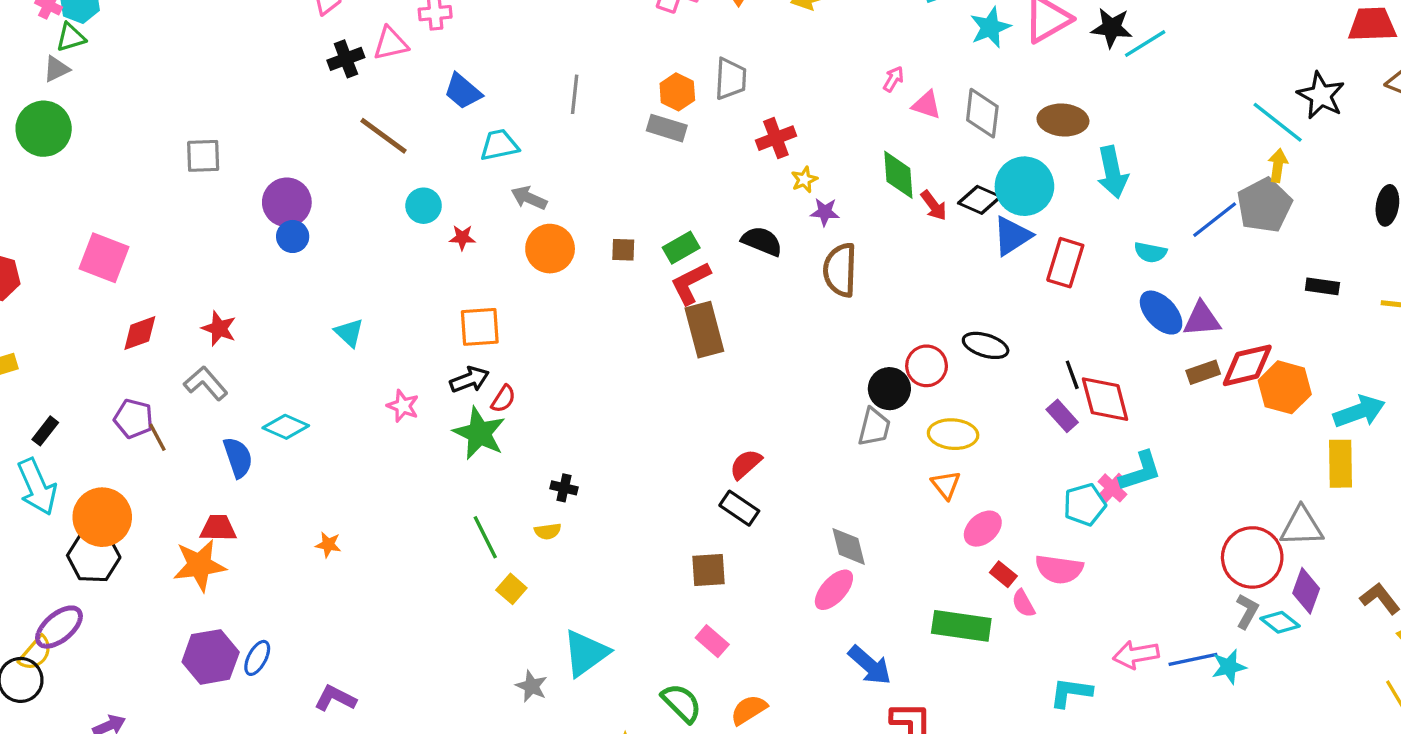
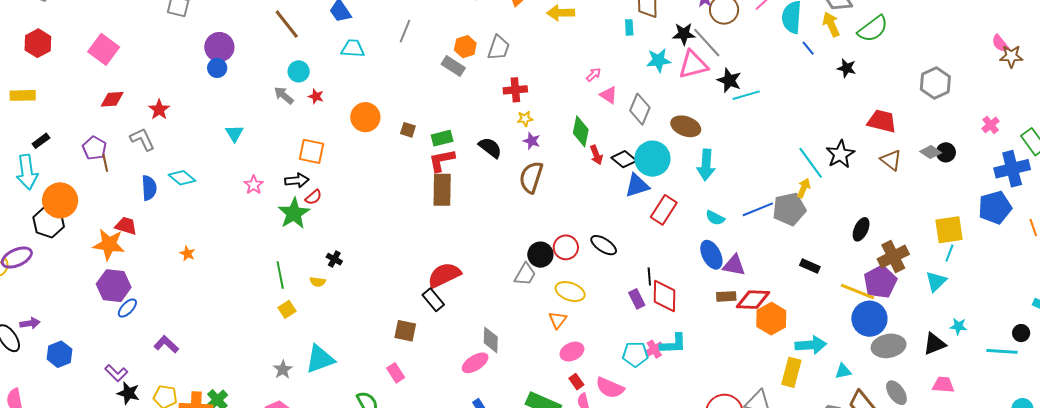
gray arrow: (529, 198) -> (284, 95), moved
red semicircle: (746, 464) -> (444, 275), size x1.6
purple hexagon: (211, 657) -> (114, 286), moved

